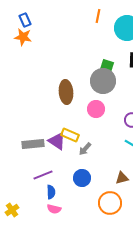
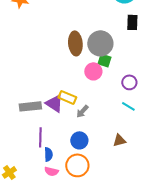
green square: (107, 66) -> (104, 60), moved
brown ellipse: (66, 92) -> (75, 43), moved
purple line: (43, 175) -> (40, 137), turned -66
orange circle: (110, 203) -> (77, 165), moved

